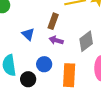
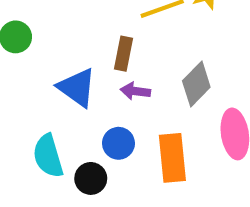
blue triangle: (28, 34) -> (77, 88), size x1.5

